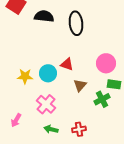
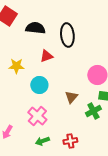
red triangle: (67, 64) -> (46, 56), moved, turned -40
yellow star: (25, 76) -> (16, 66), moved
green arrow: (51, 129) -> (42, 141), turned -32

